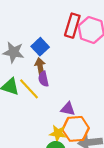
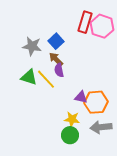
brown arrow: (40, 67) -> (56, 59), turned -35
orange hexagon: (76, 129) -> (96, 102), moved

